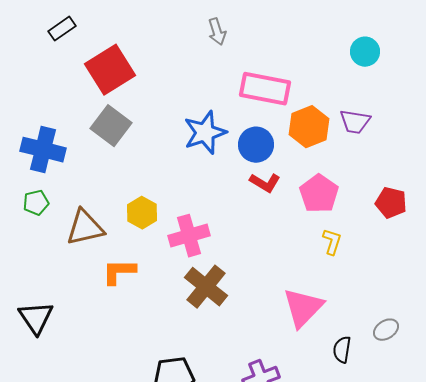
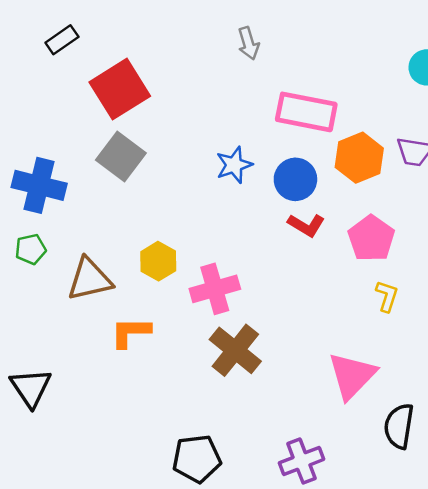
blue star: (205, 133) -> (234, 165), size x0.7
black semicircle: (342, 350) -> (399, 426), size x1.4

